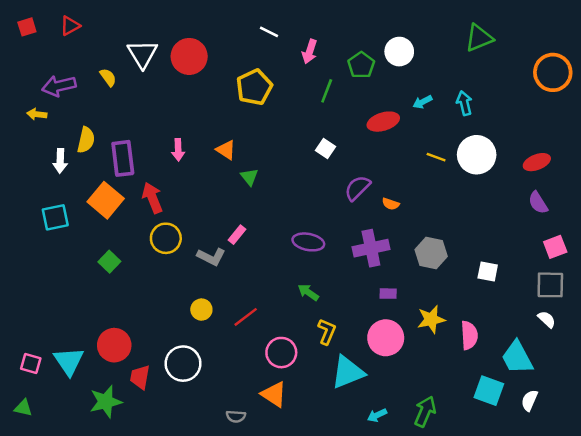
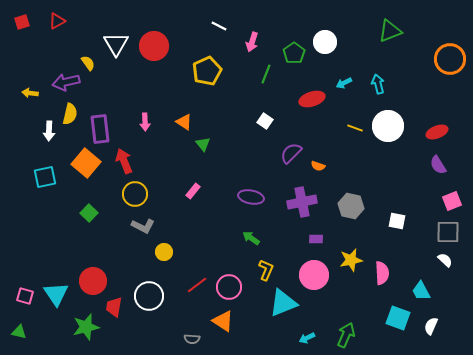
purple arrow: (59, 86) -> (66, 82), moved
gray L-shape: (211, 257) -> (143, 226), moved
red line: (246, 317) -> (197, 285), moved
cyan trapezoid: (517, 357) -> (421, 291), size x0.7

